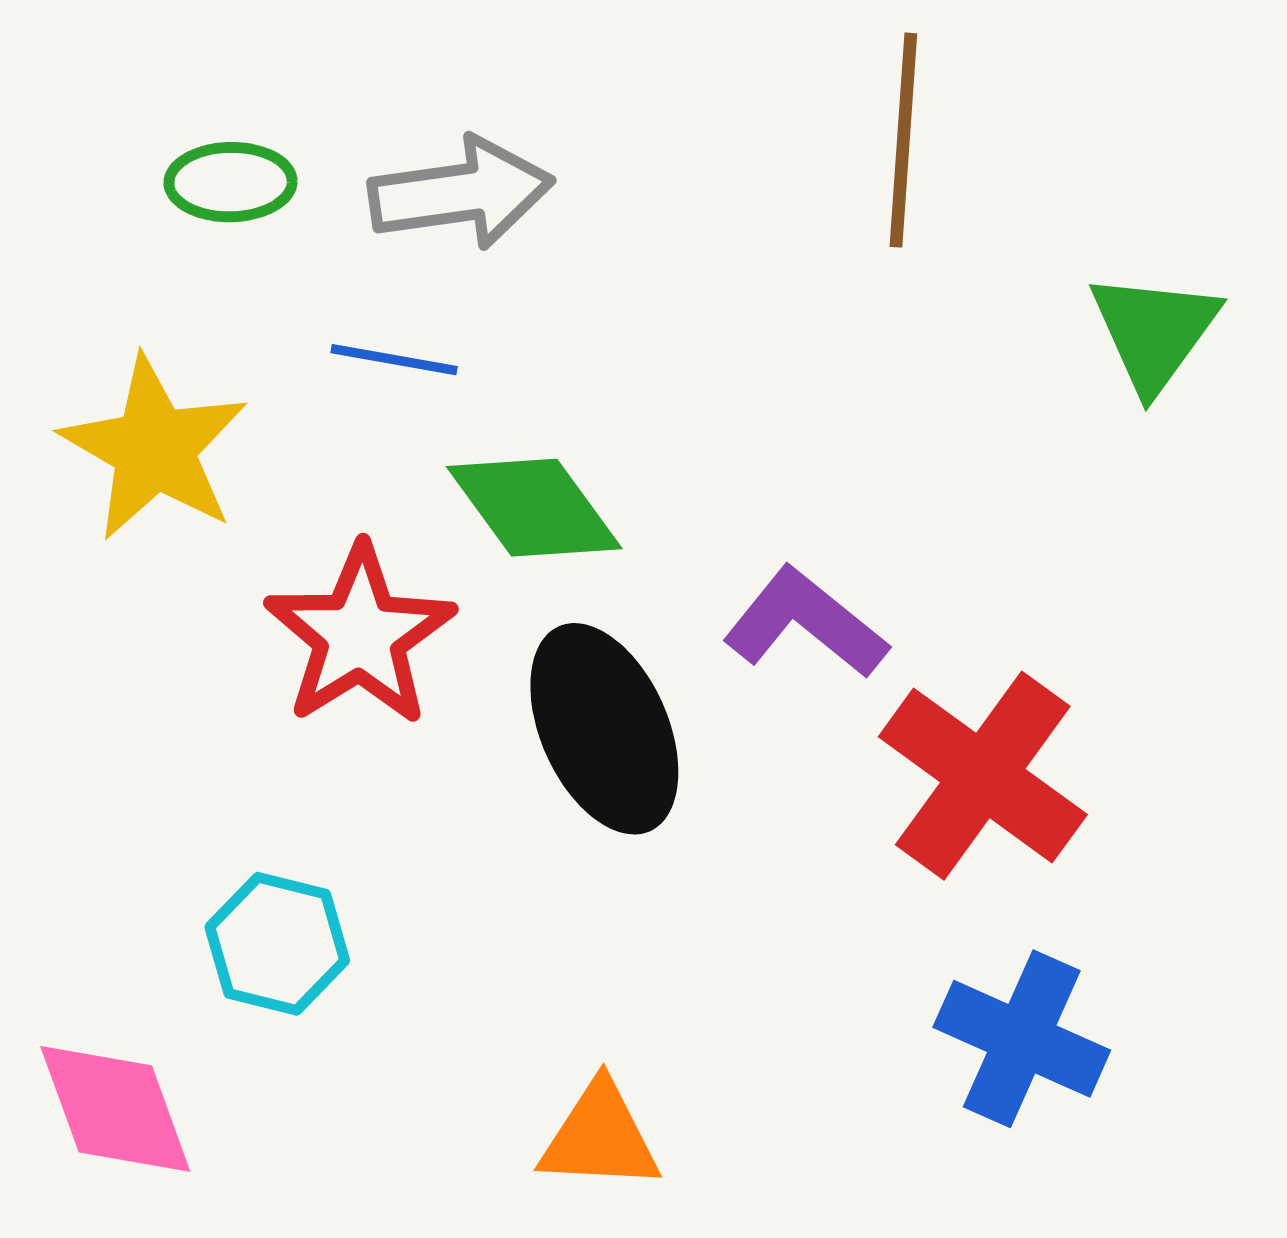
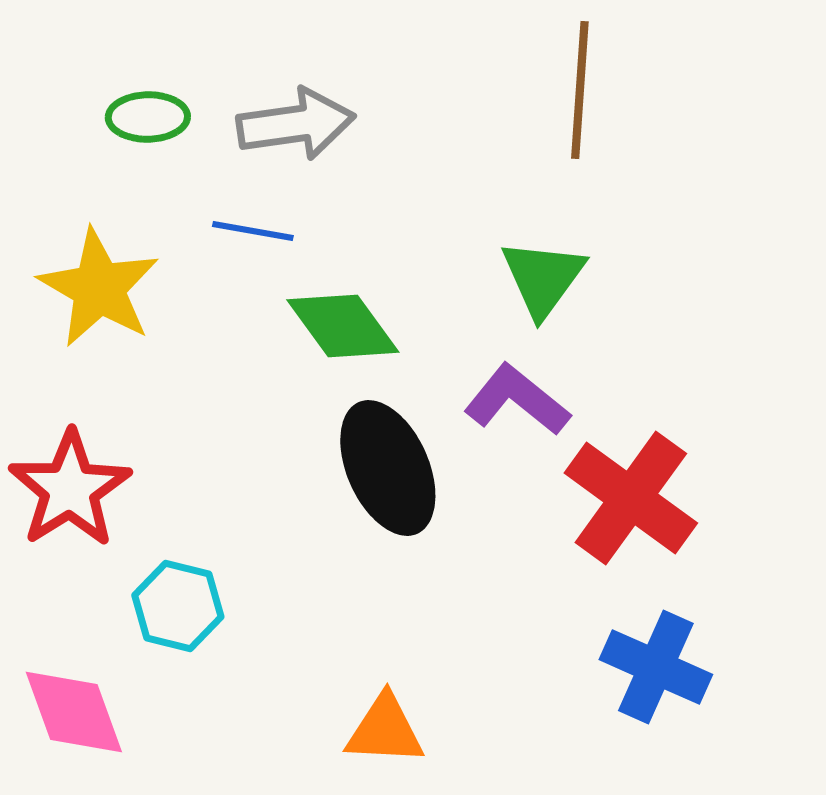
green triangle: (1154, 332) -> (543, 278), moved
red star: (360, 635) -> (70, 489), moved

